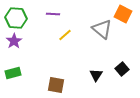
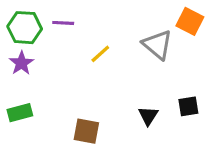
purple line: (53, 14) -> (63, 23), moved
black square: (122, 69) -> (188, 106), turned 32

